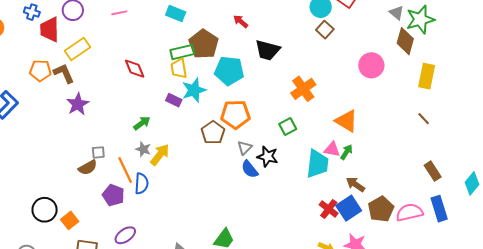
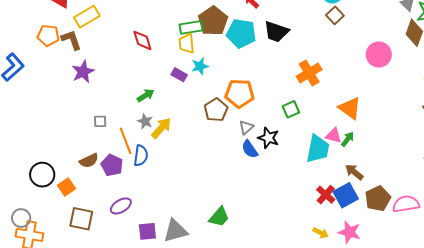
cyan pentagon: (229, 71) -> (241, 33), moved
cyan star: (194, 90) -> (200, 66), size x0.7
brown semicircle: (88, 167) -> (89, 161), moved

